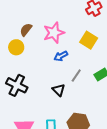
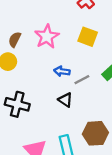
blue arrow: (61, 56) -> (62, 71), moved, turned 48
gray line: (76, 76) -> (82, 80), turned 40

